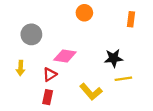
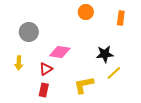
orange circle: (84, 13) -> (86, 12), moved
yellow line: (123, 79) -> (114, 73), turned -35
yellow L-shape: (91, 92) -> (84, 85), turned 120

